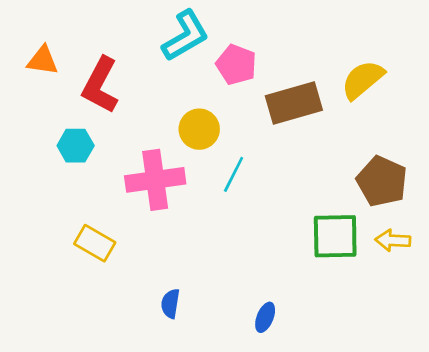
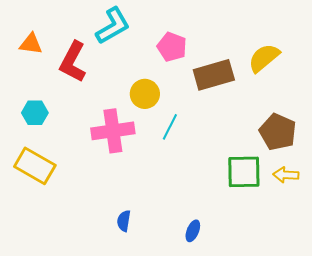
cyan L-shape: (185, 36) -> (113, 26), moved
cyan hexagon: (76, 146) -> (35, 113), moved
yellow rectangle: (95, 243) -> (35, 166), moved, size x1.4

